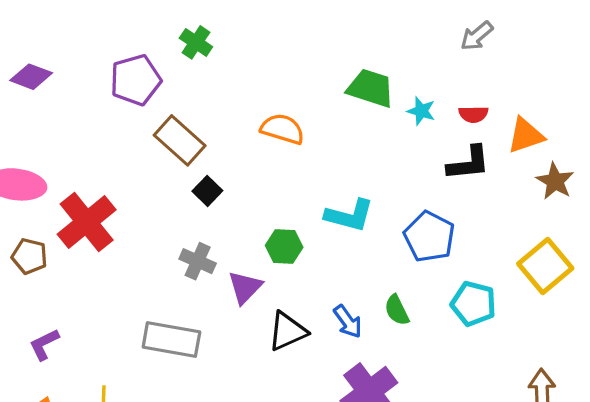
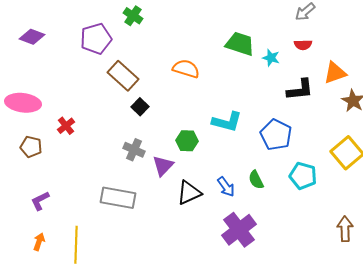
red semicircle: (473, 114) -> (303, 45), moved
red cross: (87, 222) -> (66, 126), size x0.5

